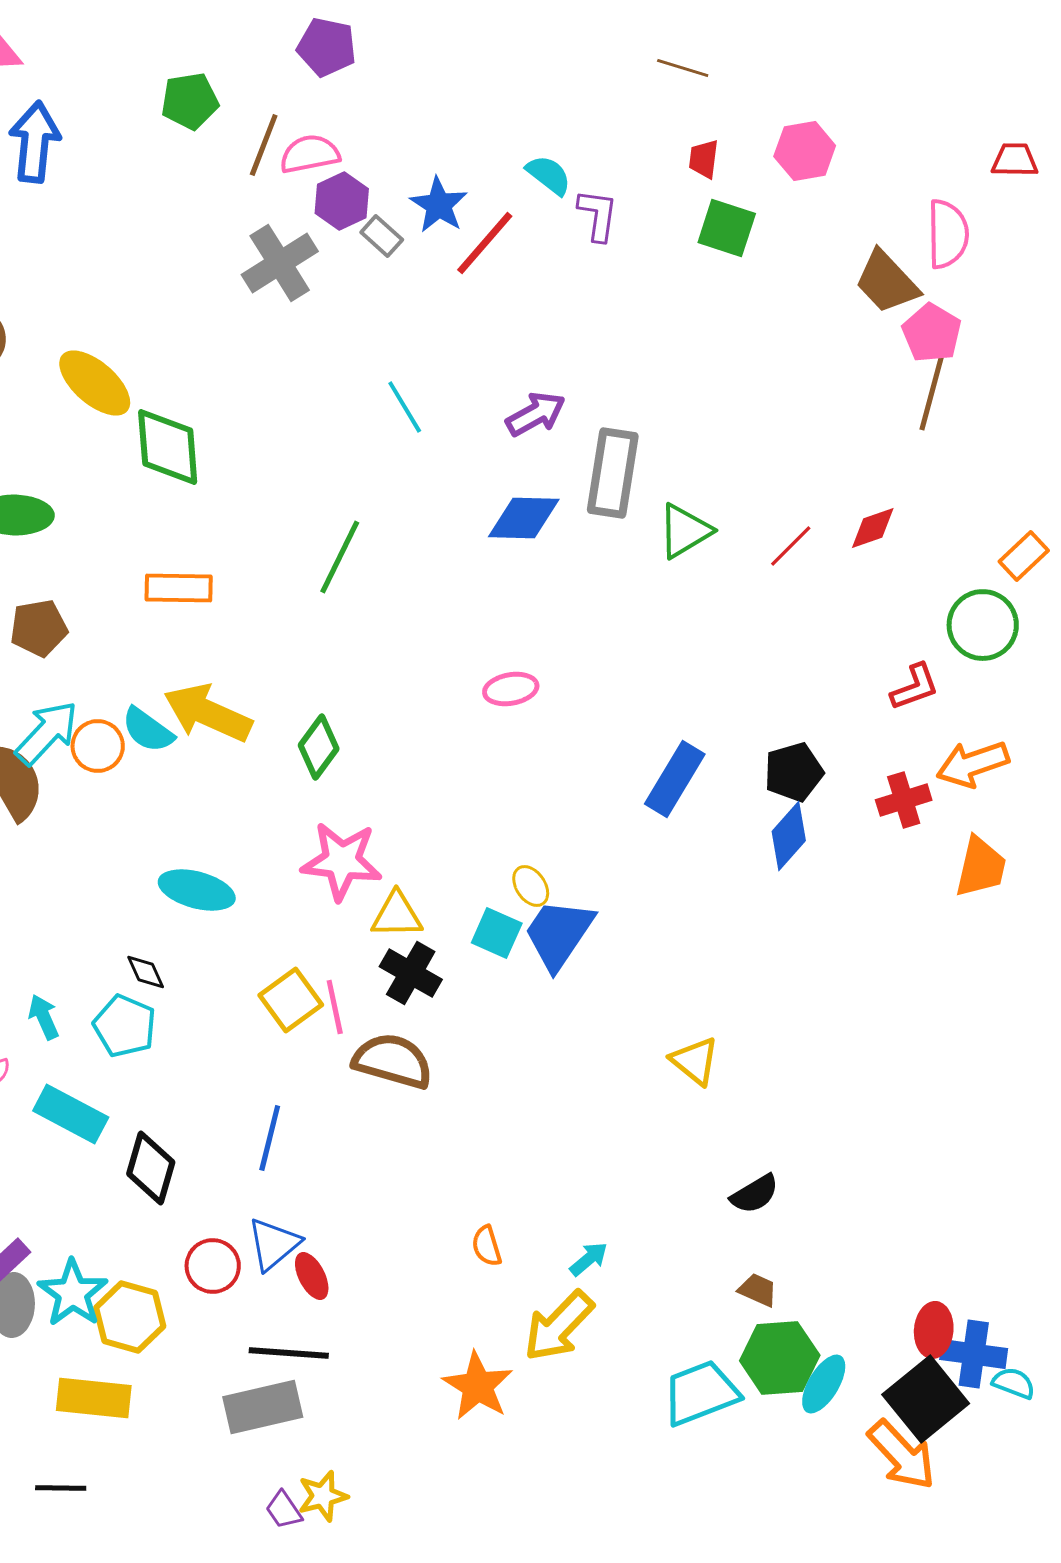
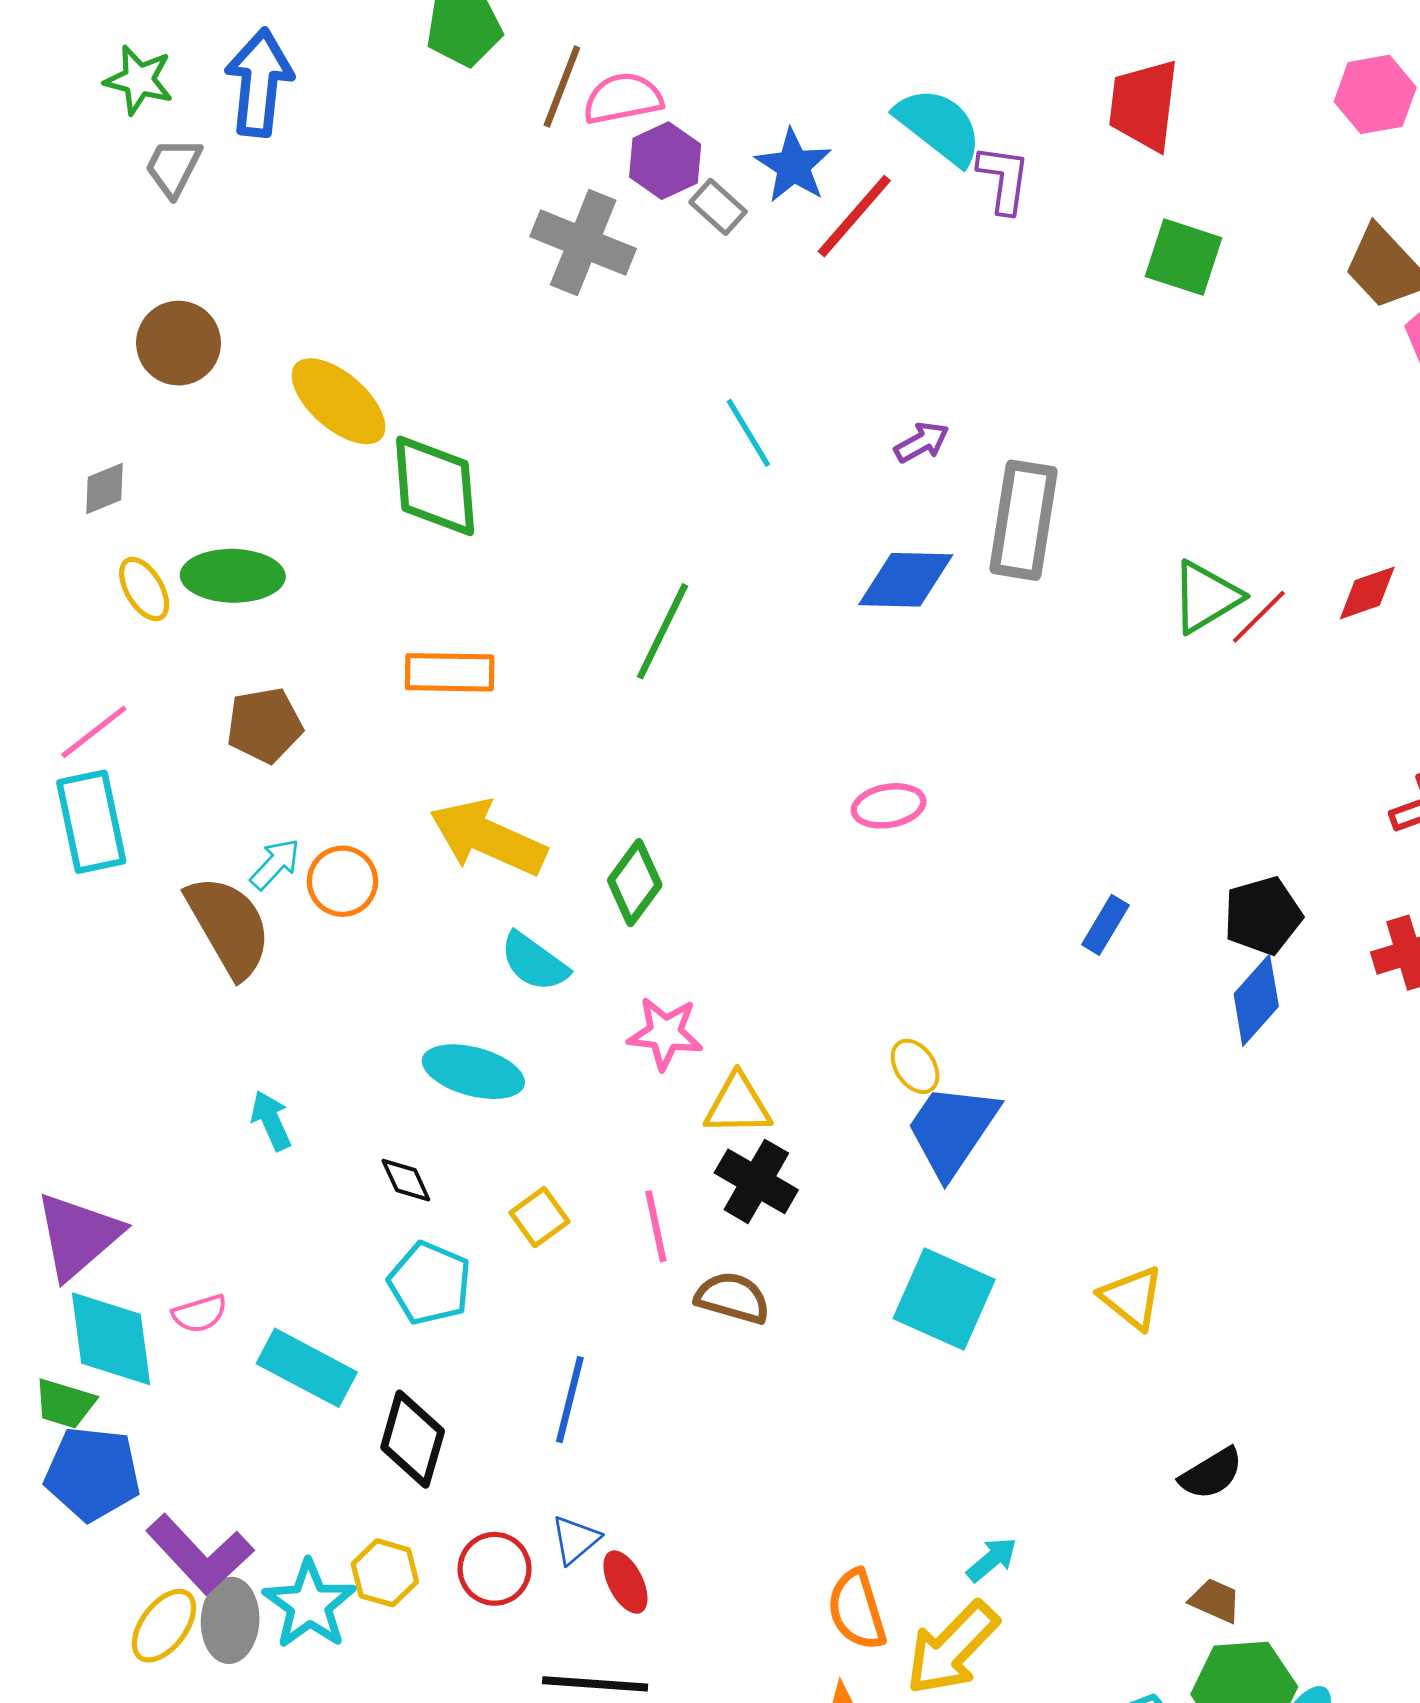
pink hexagon: (805, 151) -> (1375, 94), moved
red trapezoid: (704, 159) -> (1144, 105), size x1.8
cyan semicircle: (549, 175) -> (939, 126), size x1.5
green square: (727, 228) -> (1183, 257), moved
gray cross: (280, 263) -> (583, 243), turned -36
purple arrow: (536, 414) -> (922, 442), size x0.7
green triangle: (685, 531) -> (1206, 597), moved
cyan semicircle: (148, 730) -> (534, 962), moved
cyan arrow: (47, 733) -> (275, 864), size x0.6
blue rectangle: (675, 779) -> (1105, 925), size x0.6
pink star: (342, 861) -> (665, 1033), size x0.7
cyan square: (497, 933) -> (944, 1299), moved, size x1.5
yellow square: (291, 1000) -> (540, 1217), moved, size x0.7
cyan arrow: (44, 1017) -> (271, 1121), moved
cyan pentagon: (125, 1026) -> (430, 1283), moved
brown semicircle: (393, 1061) -> (733, 1298), size x0.7
blue triangle: (274, 1244) -> (575, 1540), size x0.7
orange semicircle: (487, 1246) -> (857, 1610), moved, size x1.5
yellow hexagon: (130, 1317) -> (385, 1573), moved, size x0.7

